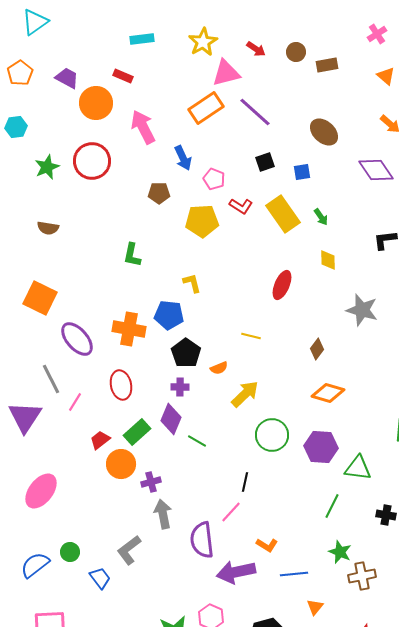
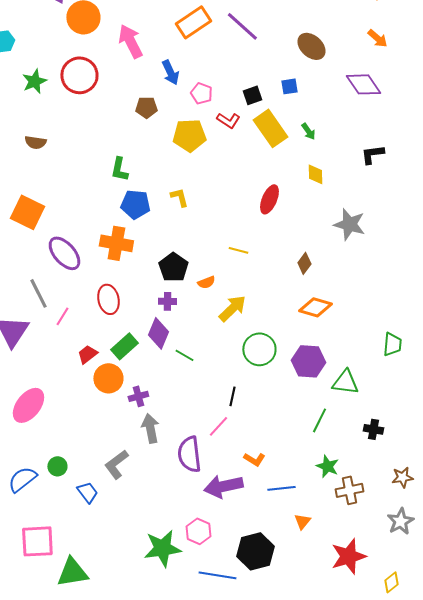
black square: (265, 162) -> (252, 95), moved
blue pentagon: (169, 315) -> (135, 204), moved

